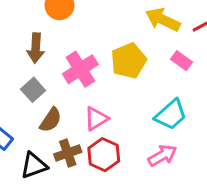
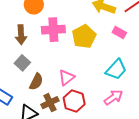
pink cross: (80, 69) -> (53, 30), moved, turned 35

